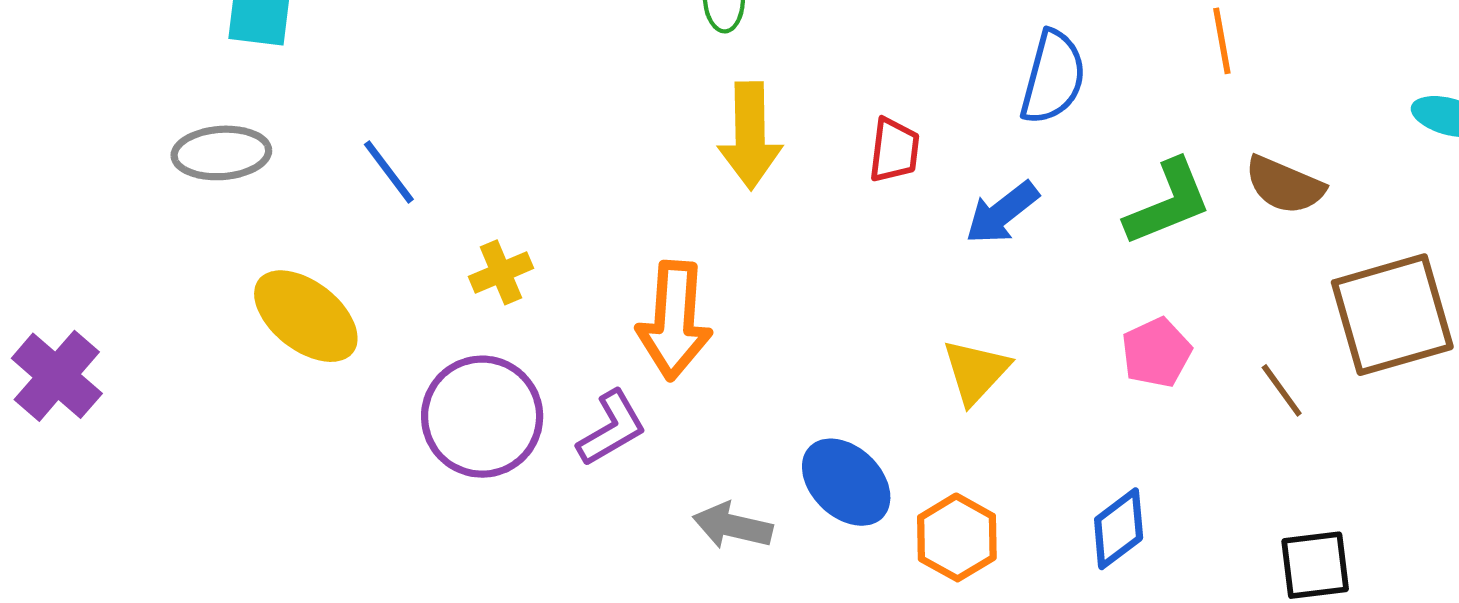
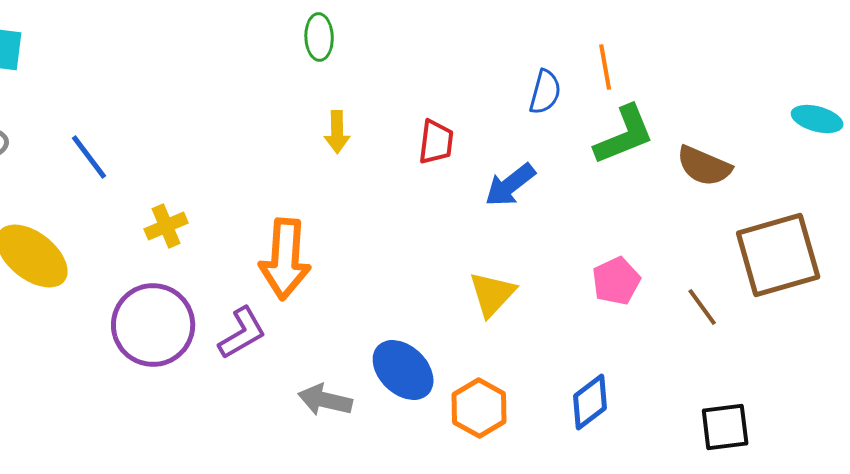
orange line: (1222, 41) -> (605, 67), moved
blue semicircle: (1053, 77) -> (545, 92), size x0.7
yellow arrow: (750, 136) -> (337, 132), size x0.6
green L-shape: (1168, 203) -> (624, 135), moved

